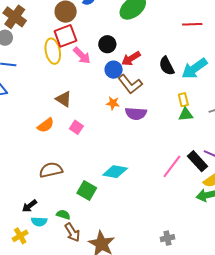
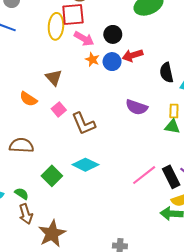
pink arrow: (82, 56) -> (84, 39), turned -30
brown L-shape: (130, 84) -> (83, 124), moved
orange star: (113, 103) -> (92, 60), moved
purple semicircle: (136, 114) -> (137, 107), moved
orange semicircle: (46, 125) -> (28, 99), turned 54

